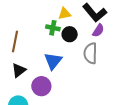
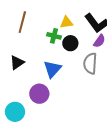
brown line: (15, 41) -> (22, 22), moved
black triangle: (19, 70) -> (17, 63), moved

